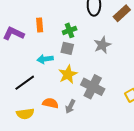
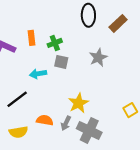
green cross: (70, 30) -> (55, 43), moved
yellow star: (68, 74) -> (78, 103), moved
gray cross: (93, 87) -> (89, 130), moved

